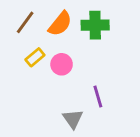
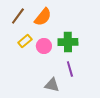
green cross: (95, 25) -> (68, 42), moved
gray triangle: (73, 119) -> (52, 85), turned -42

